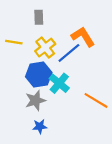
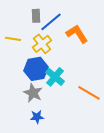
blue line: (69, 53) -> (51, 22), moved
gray star: (35, 100) -> (33, 93), turned -30

